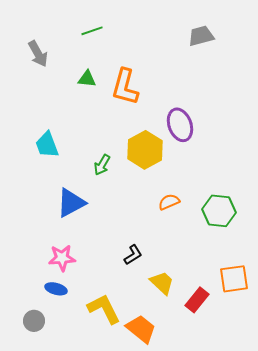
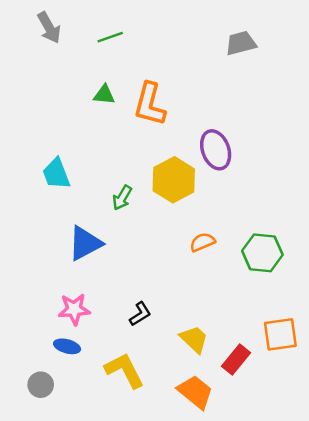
gray arrow: (38, 54) -> (49, 28), moved
black L-shape: (133, 255) -> (140, 314), moved
orange trapezoid: (141, 329) -> (195, 392), moved

